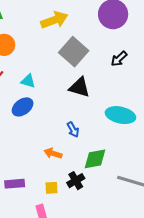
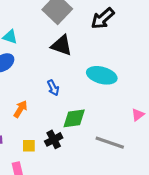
black arrow: (119, 59) -> (103, 18), size x1.4
orange arrow: (53, 153) -> (21, 109), moved, turned 102

